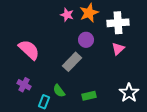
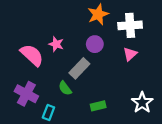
pink star: (67, 15) -> (56, 44), moved
purple cross: (24, 85) -> (26, 94), size x1.5
green semicircle: (59, 91) -> (65, 88), moved

